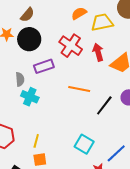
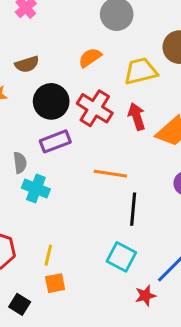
orange semicircle: (79, 13) -> (90, 58), moved
brown semicircle: (27, 15) -> (27, 64), turned 35
black circle: (29, 39) -> (51, 101), moved
black line: (104, 105) -> (133, 209), moved, turned -30

